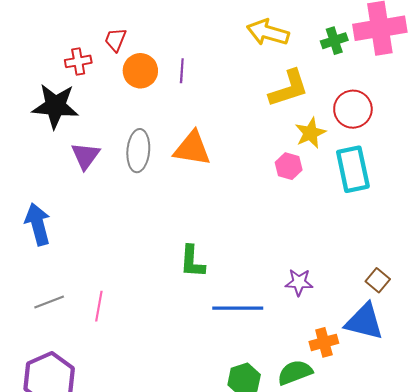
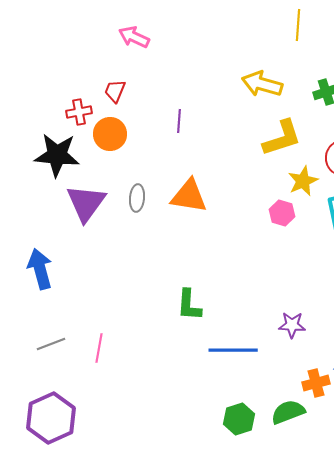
orange circle: (140, 71) -> (110, 134), moved
gray ellipse: (138, 151) -> (137, 198), size x0.7
purple triangle: (85, 156) -> (86, 203), size x1.4

